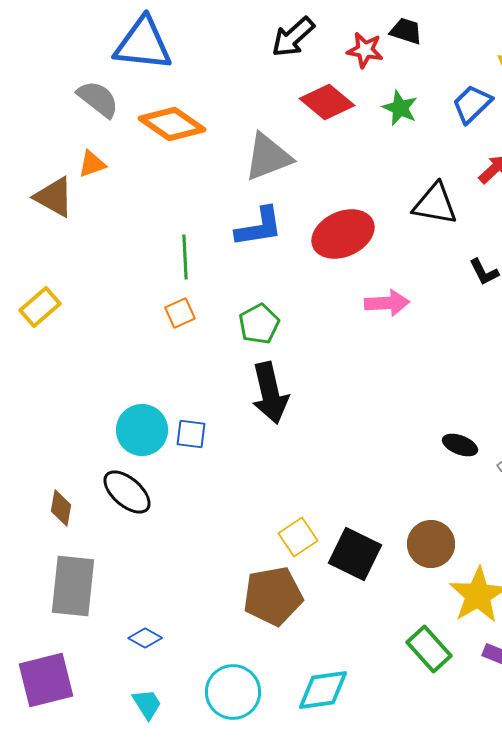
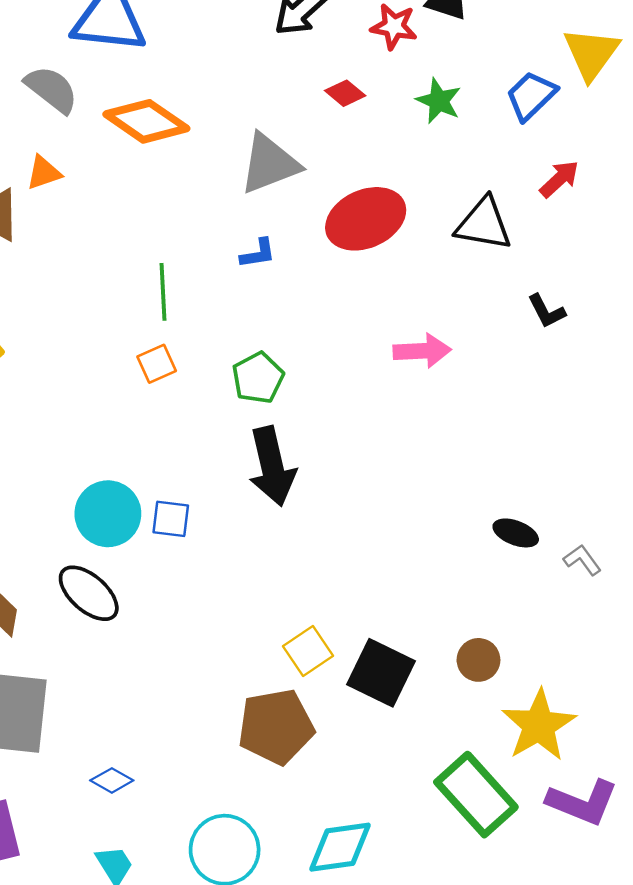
red diamond: (327, 102) -> (345, 93), size x0.6
blue L-shape: (259, 227) -> (258, 253), size x0.6
red ellipse: (343, 234) -> (366, 219), moved
brown circle: (431, 544) -> (478, 660), size x0.7
green rectangle: (429, 649) -> (476, 795), size x1.4

